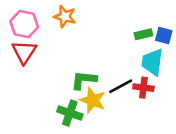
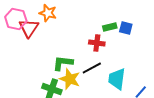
red triangle: (24, 52) -> (29, 28), moved
cyan trapezoid: (152, 62) -> (117, 79), moved
red cross: (143, 88) -> (97, 43), moved

